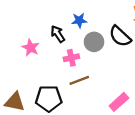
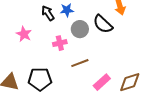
black arrow: (58, 34) -> (48, 13), moved
brown line: (79, 80) -> (80, 63), moved

